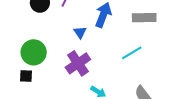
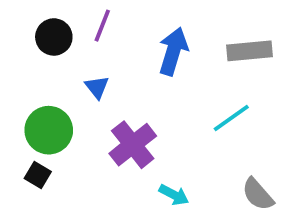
blue triangle: (80, 32) -> (97, 87), moved
black square: (26, 76) -> (38, 175), turned 32

